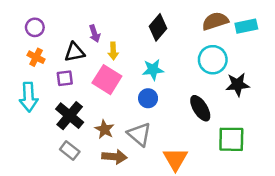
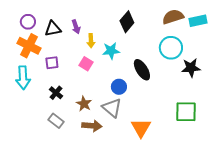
black triangle: (75, 52) -> (53, 29), moved
orange cross: (36, 57) -> (29, 46), size x1.6
cyan star: (153, 70) -> (111, 51), moved
pink square: (107, 80) -> (86, 64), size x0.6
blue circle: (148, 98) -> (119, 87), moved
black ellipse: (200, 108) -> (142, 70), moved
black cross: (70, 116) -> (56, 93), size x0.6

